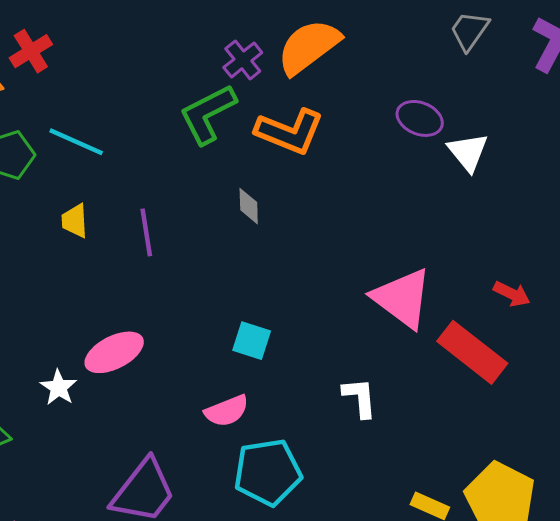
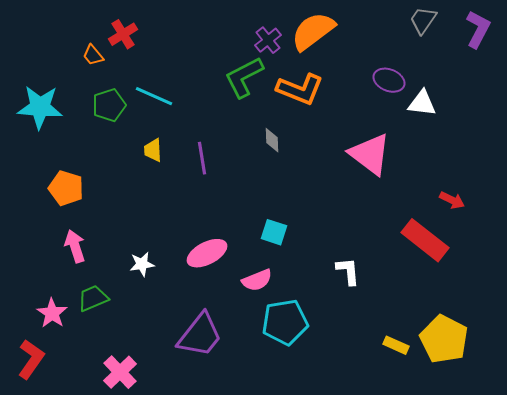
white triangle: (468, 152) -> (422, 103), turned -44
pink triangle: (402, 298) -> (370, 154), moved
pink ellipse: (114, 352) -> (207, 253), moved
white star: (59, 387) -> (142, 264), turned 30

